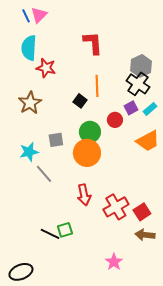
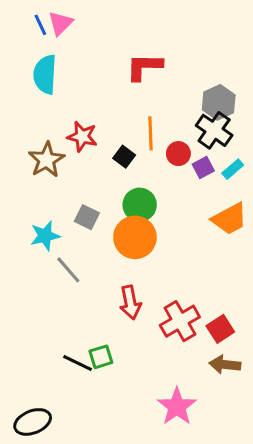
red L-shape: (93, 43) -> (144, 67), turned -85
red star: (46, 68) -> (82, 137), moved
red circle: (115, 120) -> (178, 154), moved
gray square: (56, 140) -> (87, 217), turned 35
pink star: (114, 262) -> (177, 406), size x1.4

